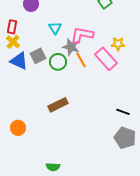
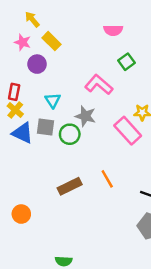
cyan triangle: (55, 28) -> (53, 100), moved
pink L-shape: (82, 35) -> (99, 85), moved, turned 30
gray square: (38, 56) -> (46, 127), turned 35
orange line: (81, 60) -> (107, 179), moved

